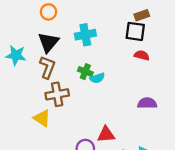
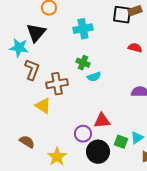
black square: (135, 31) -> (122, 15), moved
black triangle: (48, 42) -> (36, 33), moved
brown L-shape: (47, 67) -> (32, 70), moved
cyan semicircle: (97, 78) -> (94, 77), moved

